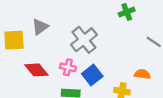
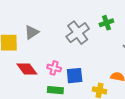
gray cross: (84, 40) -> (78, 33), moved
blue square: (92, 75) -> (75, 76), turned 30

